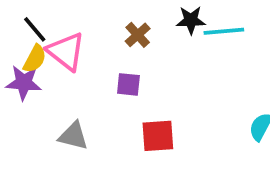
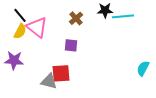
purple star: (24, 83) -> (14, 60), moved
gray triangle: (73, 136) -> (49, 81), moved
red square: (158, 136) -> (61, 73), moved

